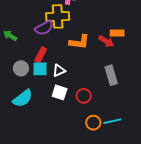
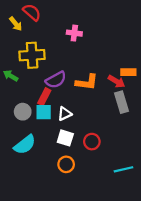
yellow cross: (58, 16) -> (32, 55), moved
purple semicircle: (44, 28) -> (56, 80), moved
gray rectangle: (111, 75) -> (122, 102), moved
orange circle: (93, 123) -> (66, 164), moved

